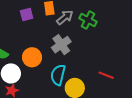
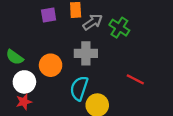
gray cross: (61, 45) -> (86, 53), turned 30
red line: (106, 75) -> (135, 79), moved

